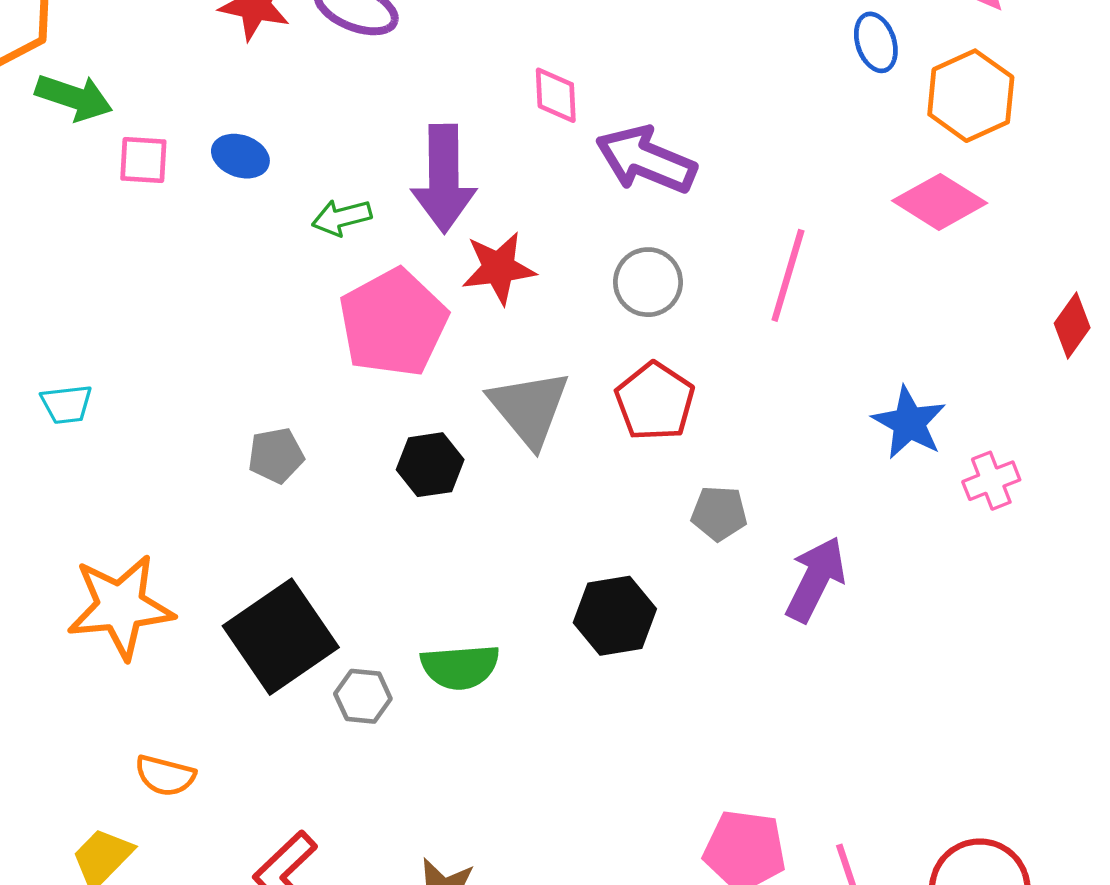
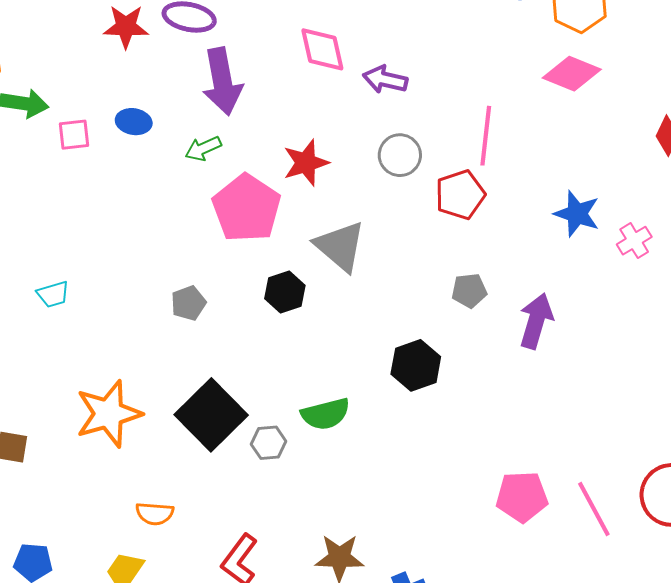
pink diamond: (556, 95) -> (322, 49), size x1.4
purple arrow: (646, 160) -> (385, 80), size x0.7
purple arrow: (444, 179) -> (222, 81), moved
red pentagon: (655, 401) -> (460, 195), moved, turned 30

